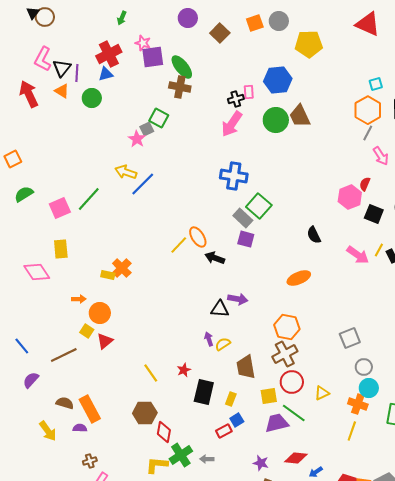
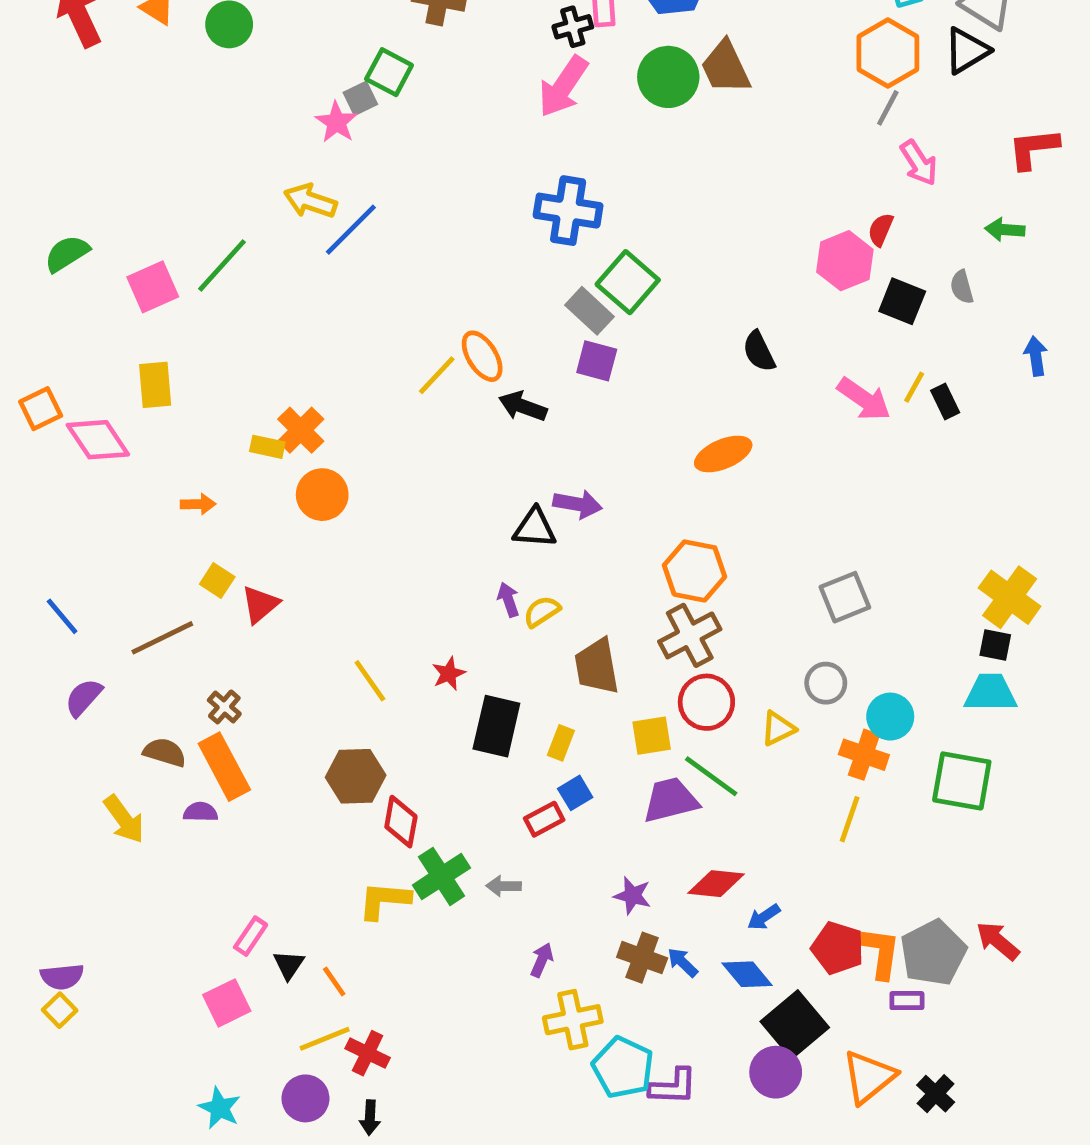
orange square: (13, 159) -> (41, 409), moved
orange circle: (100, 313) -> (322, 495), moved
gray circle: (364, 367) -> (826, 683), moved
brown cross: (90, 461) -> (224, 707), moved, turned -32

